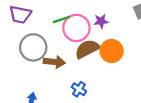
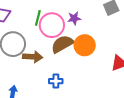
green line: (61, 19) -> (38, 18), turned -56
blue cross: (79, 89) -> (56, 81), turned -32

